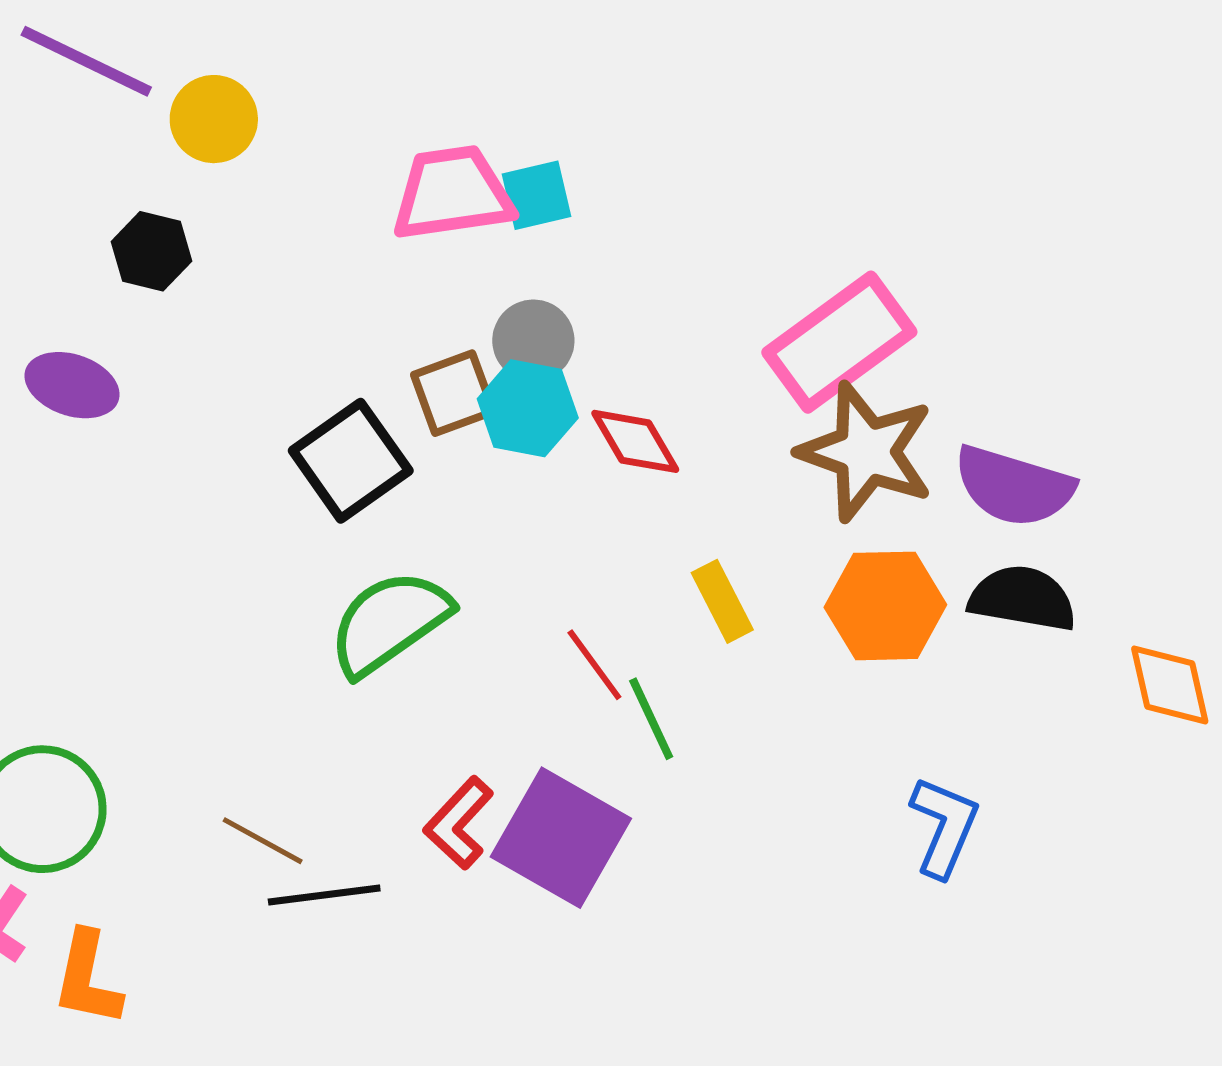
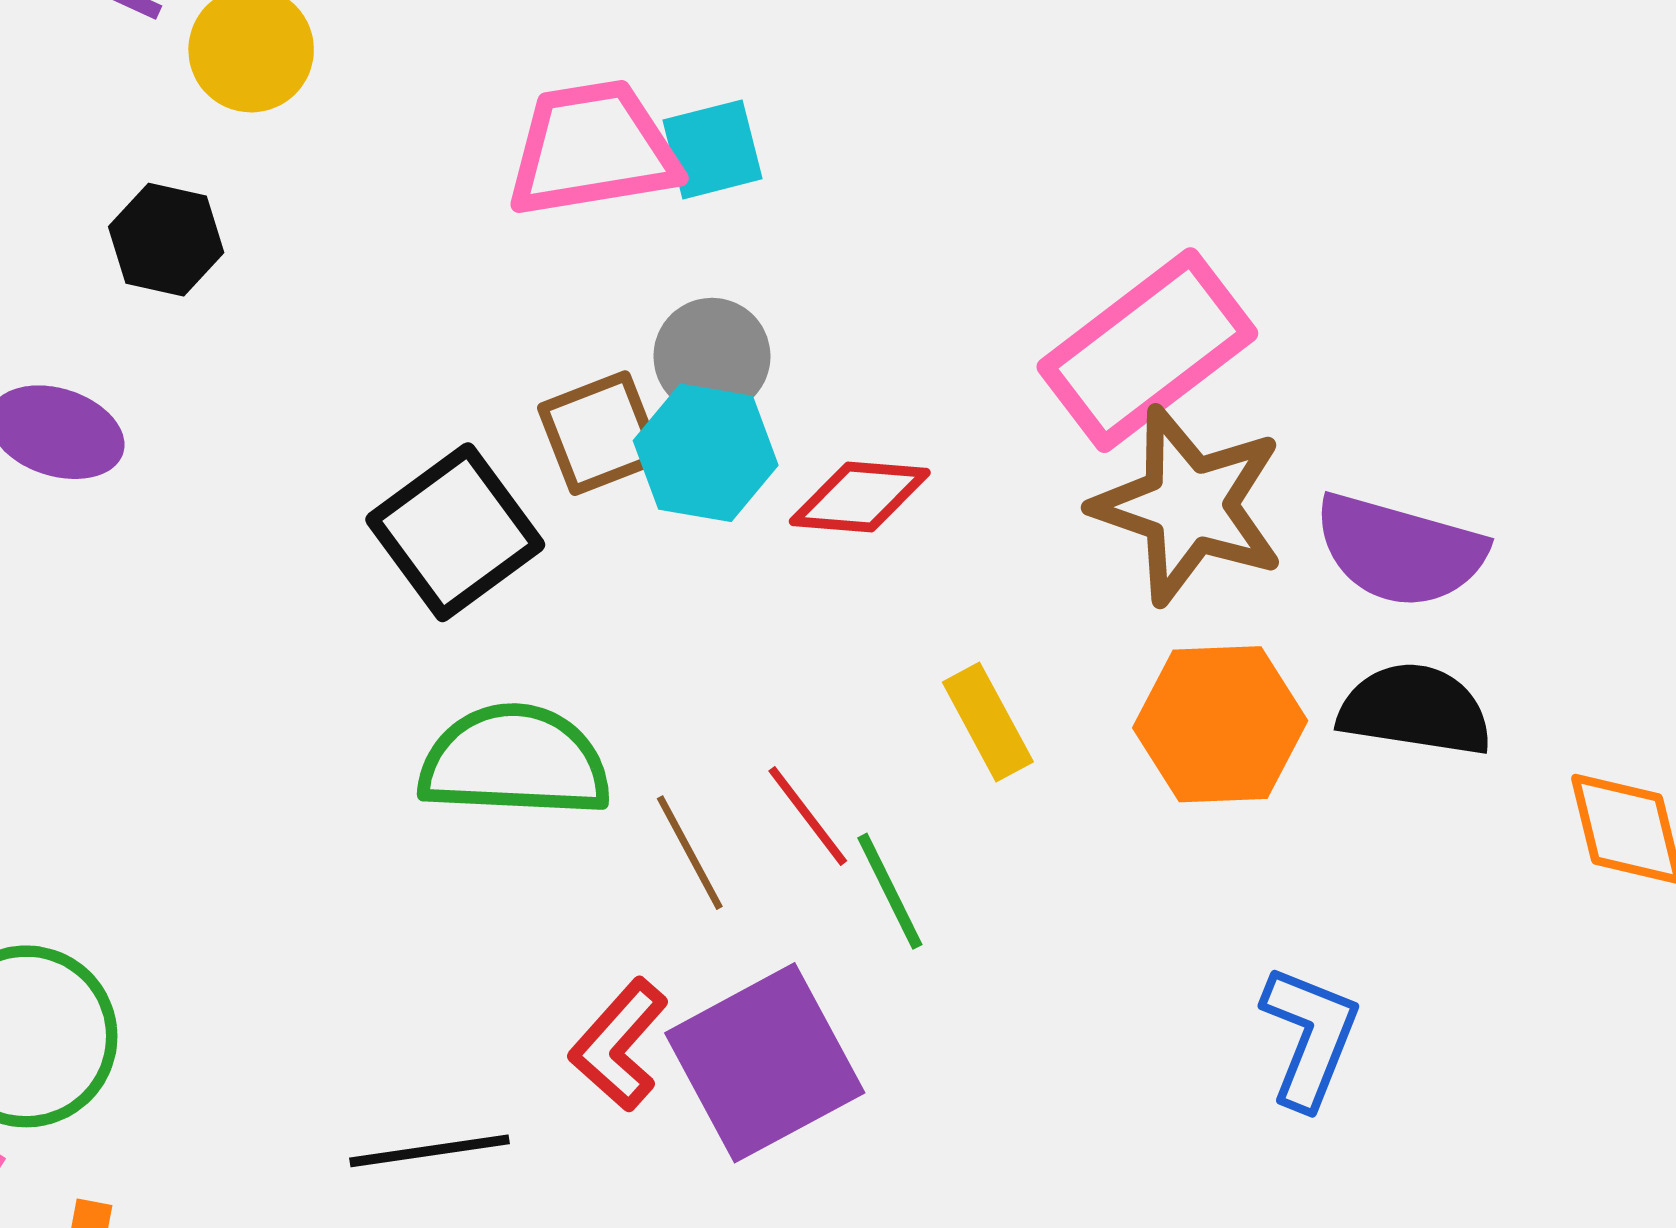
red diamond: (635, 441) -> (860, 497), turned -54
green semicircle: (389, 623) -> (515, 761), turned 39
purple square: (561, 838) -> (765, 1063), turned 33
brown line: (263, 841) -> (690, 853), moved, turned 34

